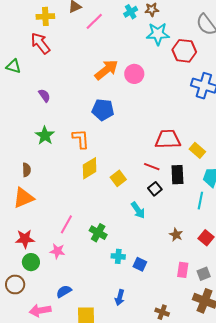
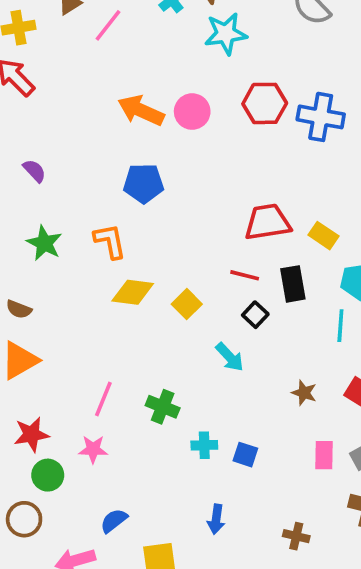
red hexagon: (184, 51) -> (265, 103), moved
orange arrow: (106, 70) -> (141, 110), turned -110
yellow diamond: (90, 168) -> (133, 292), turned 45
brown semicircle: (26, 170) -> (19, 309), turned 120

